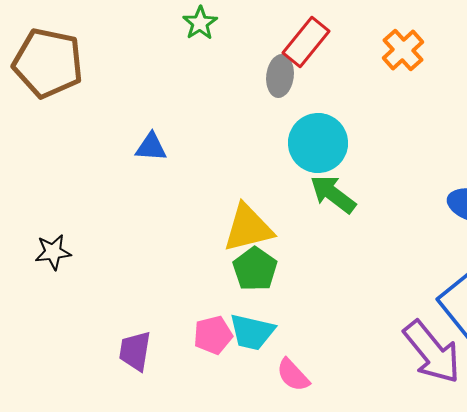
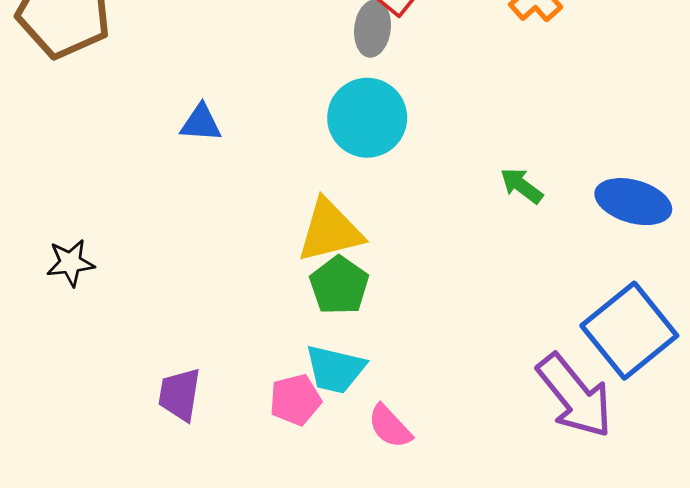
cyan circle: (318, 143) -> (367, 118), moved
green arrow: (333, 194) -> (522, 186), moved, size x0.7
pink pentagon: (213, 335) -> (295, 400), moved

